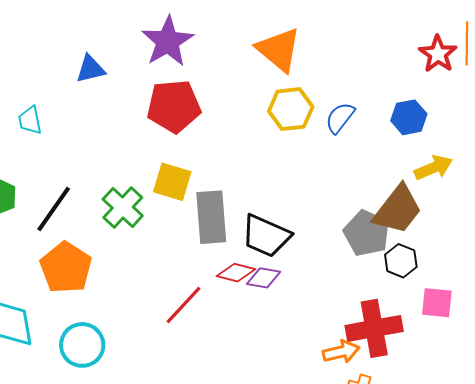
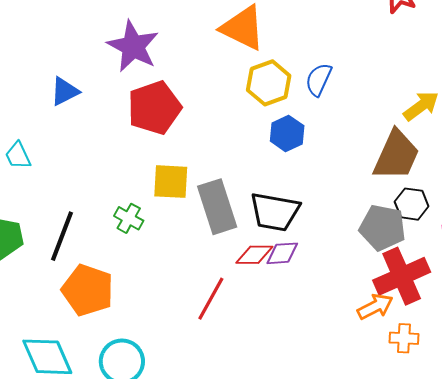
blue hexagon: (409, 117) -> (287, 133), moved
green cross: (123, 208) -> (129, 218), size x0.7
gray pentagon: (367, 233) -> (382, 228), moved

